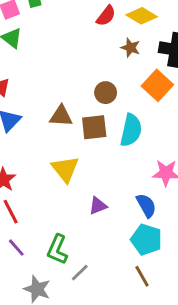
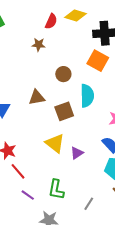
brown star: (131, 48) -> (39, 45), moved
brown square: (94, 127) -> (64, 111), moved
yellow triangle: (65, 169) -> (55, 143), moved
gray line: (80, 273) -> (89, 204), moved

